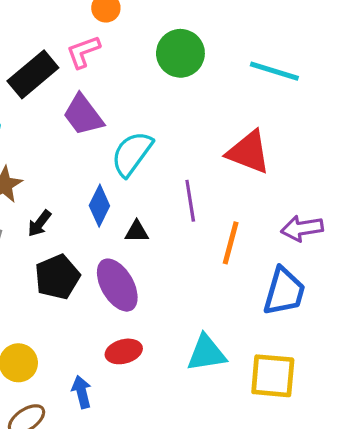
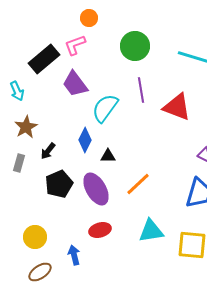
purple line: (190, 201) -> (141, 90), moved
orange line: (231, 243) -> (138, 184), moved, turned 32

